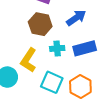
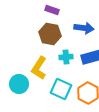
blue arrow: (76, 18) -> (84, 28), turned 42

